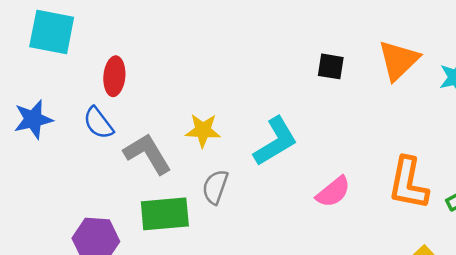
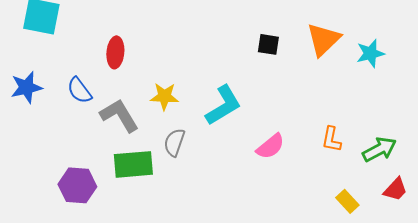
red ellipse: (114, 76) -> (115, 52), moved
orange L-shape: (408, 183) -> (331, 139), size x0.6

